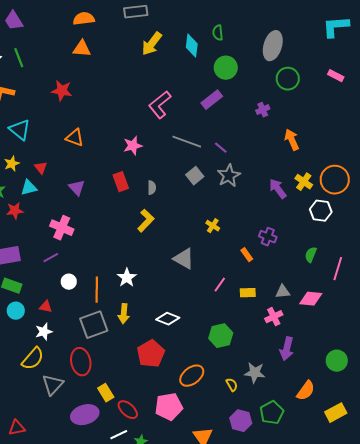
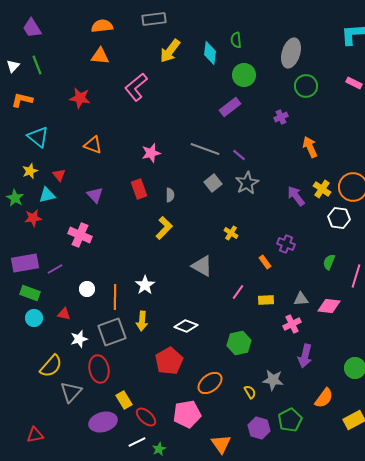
pink L-shape: (160, 105) -> (136, 87), moved
purple line: (51, 258) -> (55, 269), moved
white star: (44, 332) -> (79, 339), moved

